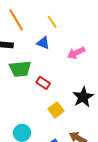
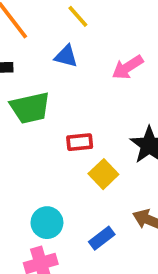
red rectangle: (43, 83) -> (80, 142), moved, turned -32

